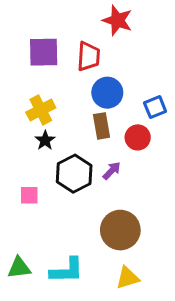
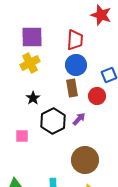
red star: (117, 20) -> (101, 15), moved
red trapezoid: (88, 56) -> (75, 40), moved
yellow cross: (41, 110) -> (30, 63), moved

